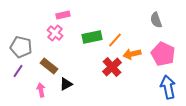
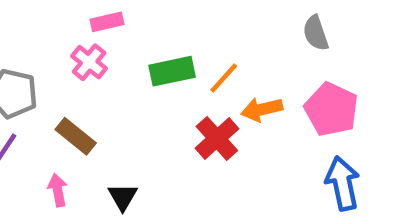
black triangle: (66, 84) -> (123, 197), moved, turned -32

